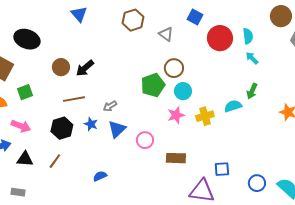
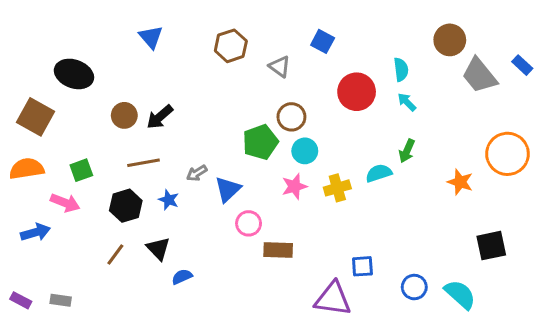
red circle: (220, 38) -> (357, 92), moved
green square: (25, 92) -> (81, 170), moved
blue triangle: (117, 129) -> (228, 189), moved
brown rectangle: (176, 158) -> (278, 250), moved
black triangle: (25, 159) -> (158, 249), moved, turned 42

